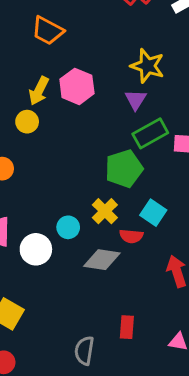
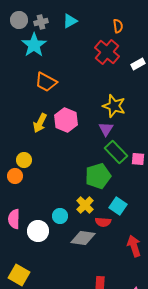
yellow circle: (27, 122) -> (24, 160), moved
green rectangle: (150, 133) -> (116, 152), turned 75

